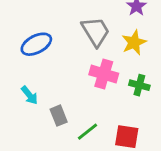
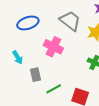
gray trapezoid: (96, 32) -> (70, 21), turned -30
pink cross: (104, 74) -> (53, 47), moved

